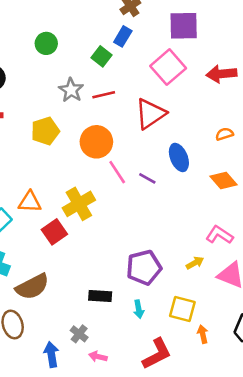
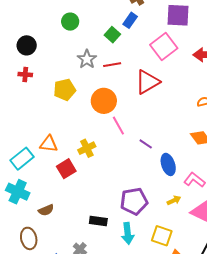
blue ellipse: (179, 157) -> (168, 164), moved
purple line: (147, 178) -> (146, 144), moved
yellow cross: (79, 204) -> (87, 148), size x0.7
brown semicircle: (32, 287) -> (46, 210), size x0.6
cyan arrow: (139, 309) -> (128, 233), size x1.5

